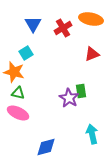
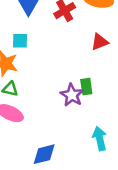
cyan square: (26, 53) -> (20, 41), turned 32

